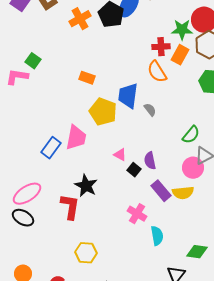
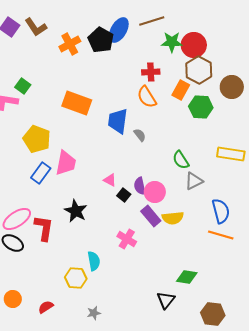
green star: (182, 30) -> (172, 42), moved
orange rectangle: (180, 55) -> (181, 90), moved
orange rectangle: (87, 78) -> (77, 103), size x1.8
yellow pentagon: (103, 112) -> (37, 139), moved
green semicircle: (191, 135) -> (181, 160), turned 108
pink circle: (193, 168) -> (155, 192), moved
red L-shape: (70, 207) -> (44, 228), moved
cyan semicircle: (157, 236) -> (94, 261), moved

